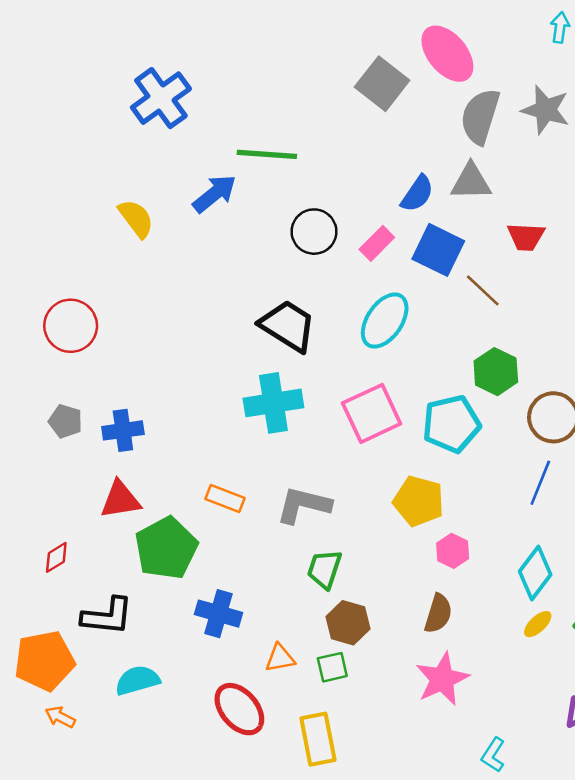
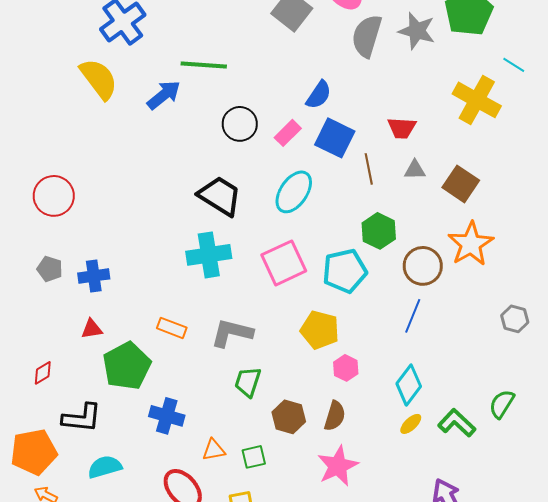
gray triangle: (471, 182) -> (415, 170), moved, size x0.7
yellow semicircle: (136, 218) -> (99, 79), moved, size x1.4
brown line: (483, 290) -> (369, 169), turned 36
red triangle: (120, 500) -> (92, 329), size x0.7
brown hexagon: (348, 623) -> (289, 417), moved

